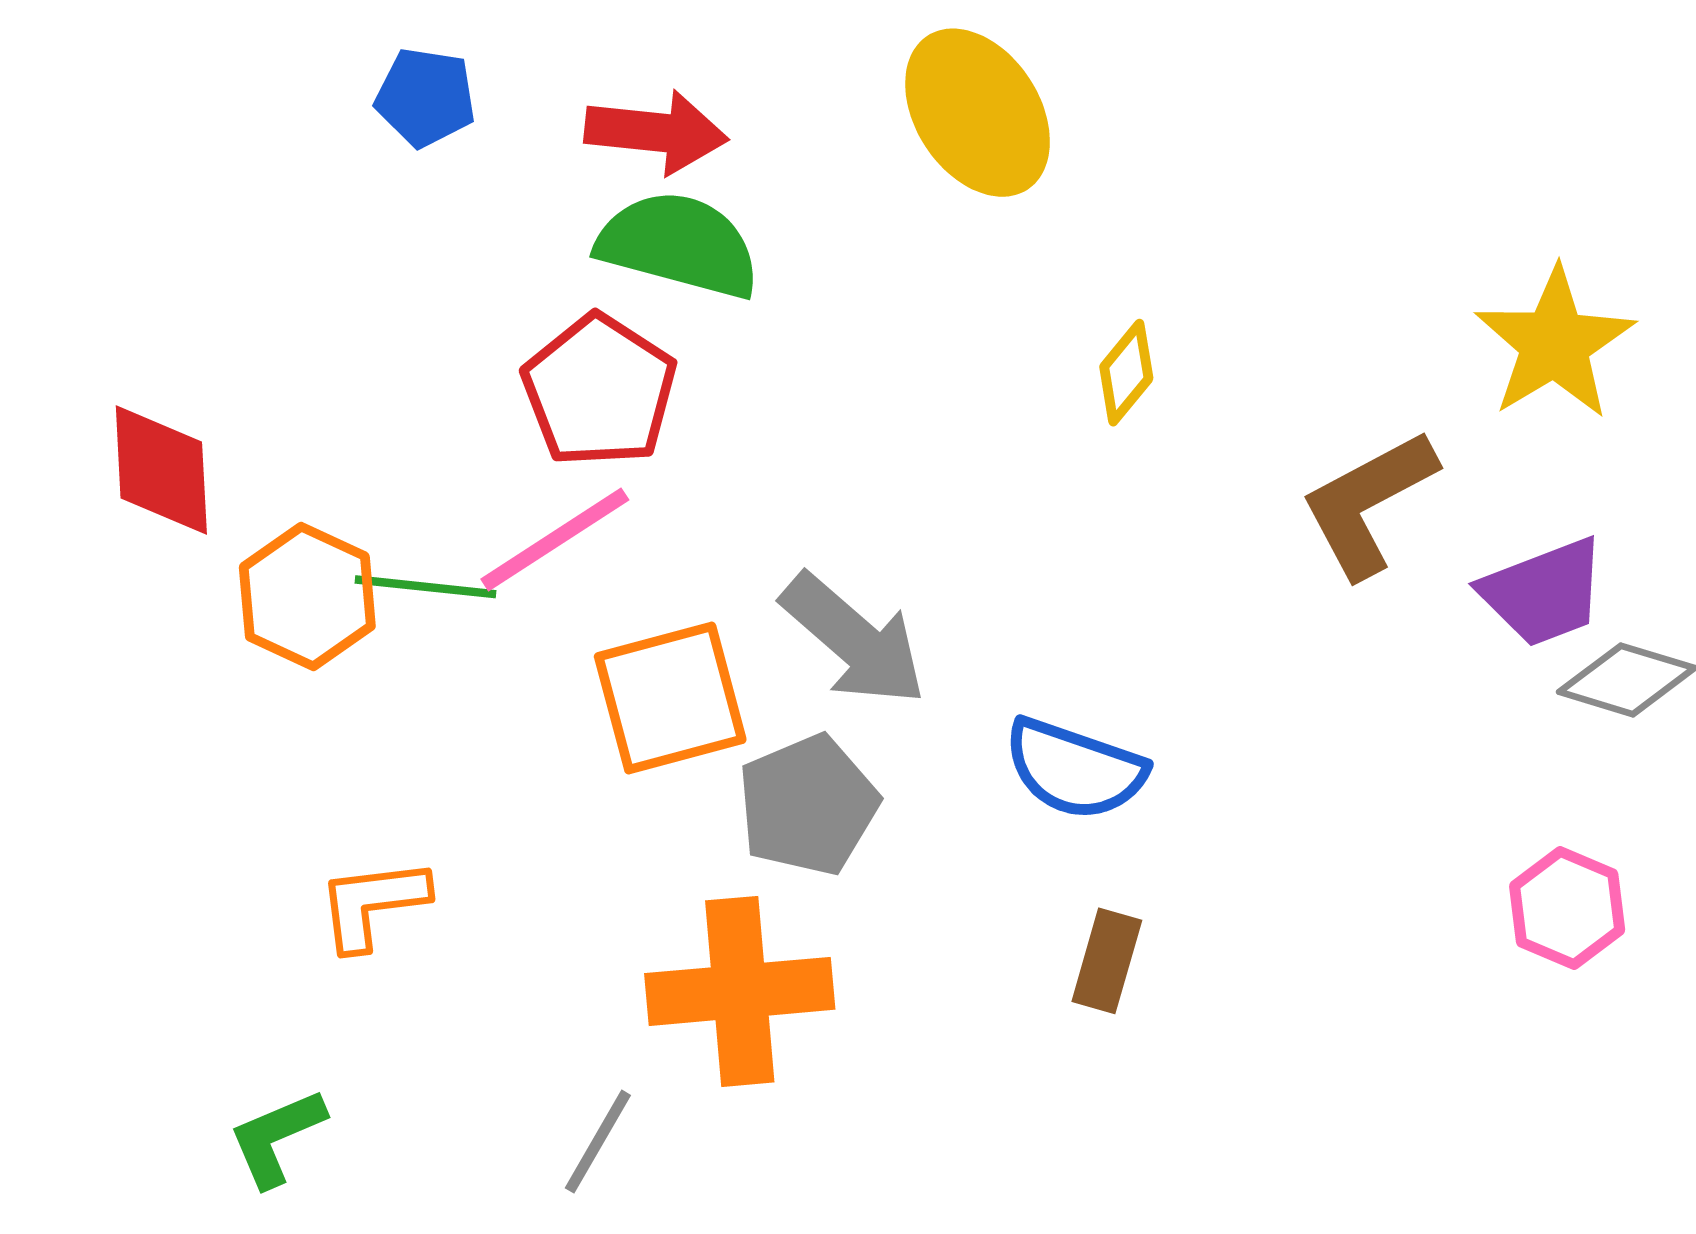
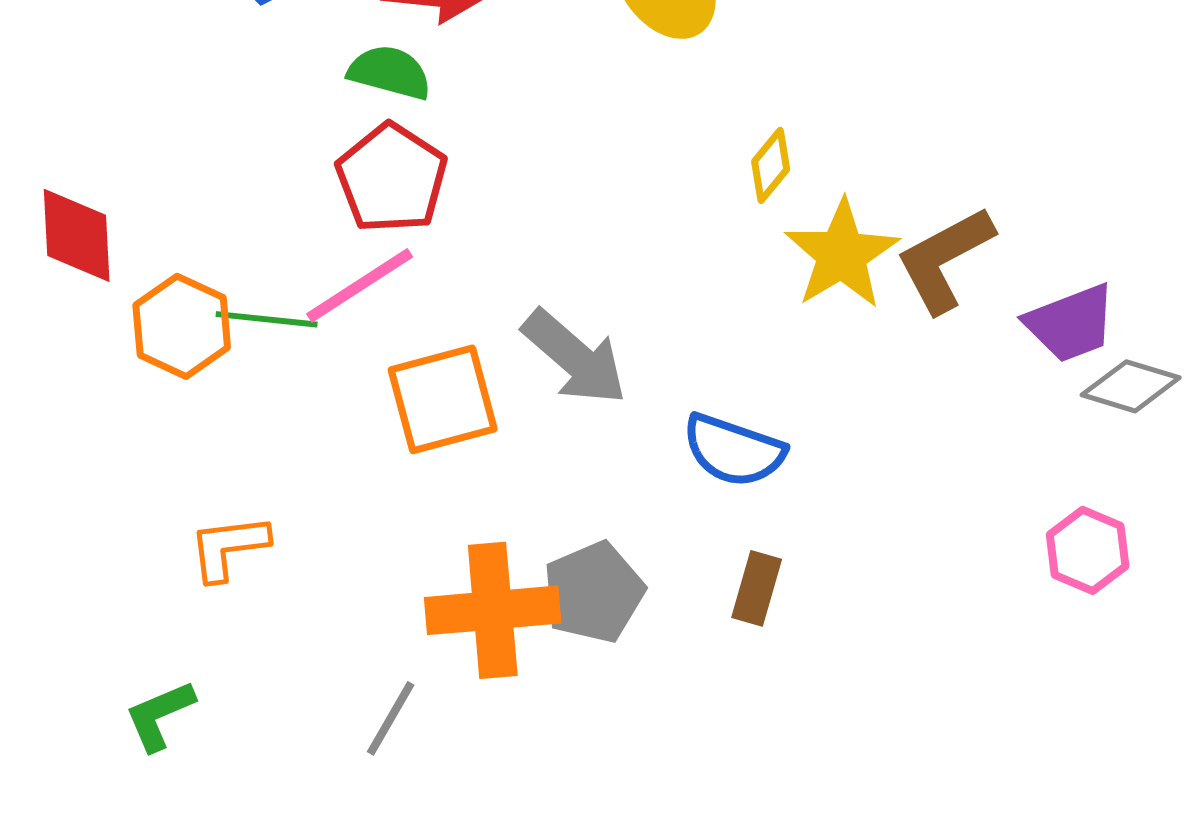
green semicircle: (679, 245) -> (390, 72), moved, size x0.7
yellow star: (1555, 343) -> (842, 254), moved
gray pentagon: (808, 805) -> (594, 592), moved

